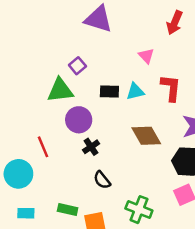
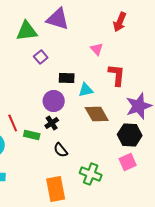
green triangle: (60, 90) -> (27, 31), moved
cyan triangle: (135, 91) -> (86, 90), moved
purple circle: (79, 120) -> (54, 101), moved
green rectangle: (68, 210) -> (32, 135), moved

